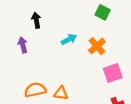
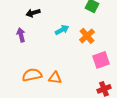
black arrow: (36, 20) -> (33, 13), turned -96

